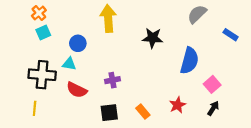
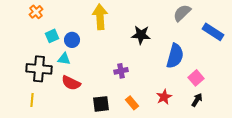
cyan square: (43, 32) -> (52, 36), moved
blue rectangle: (231, 35) -> (213, 32), size x1.5
purple cross: (113, 80) -> (121, 71), moved

